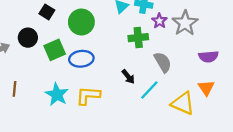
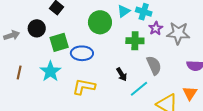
green circle: (81, 22) -> (100, 22), moved
gray star: (185, 23) -> (178, 33), turned 30
cyan star: (57, 94) -> (50, 71), moved

